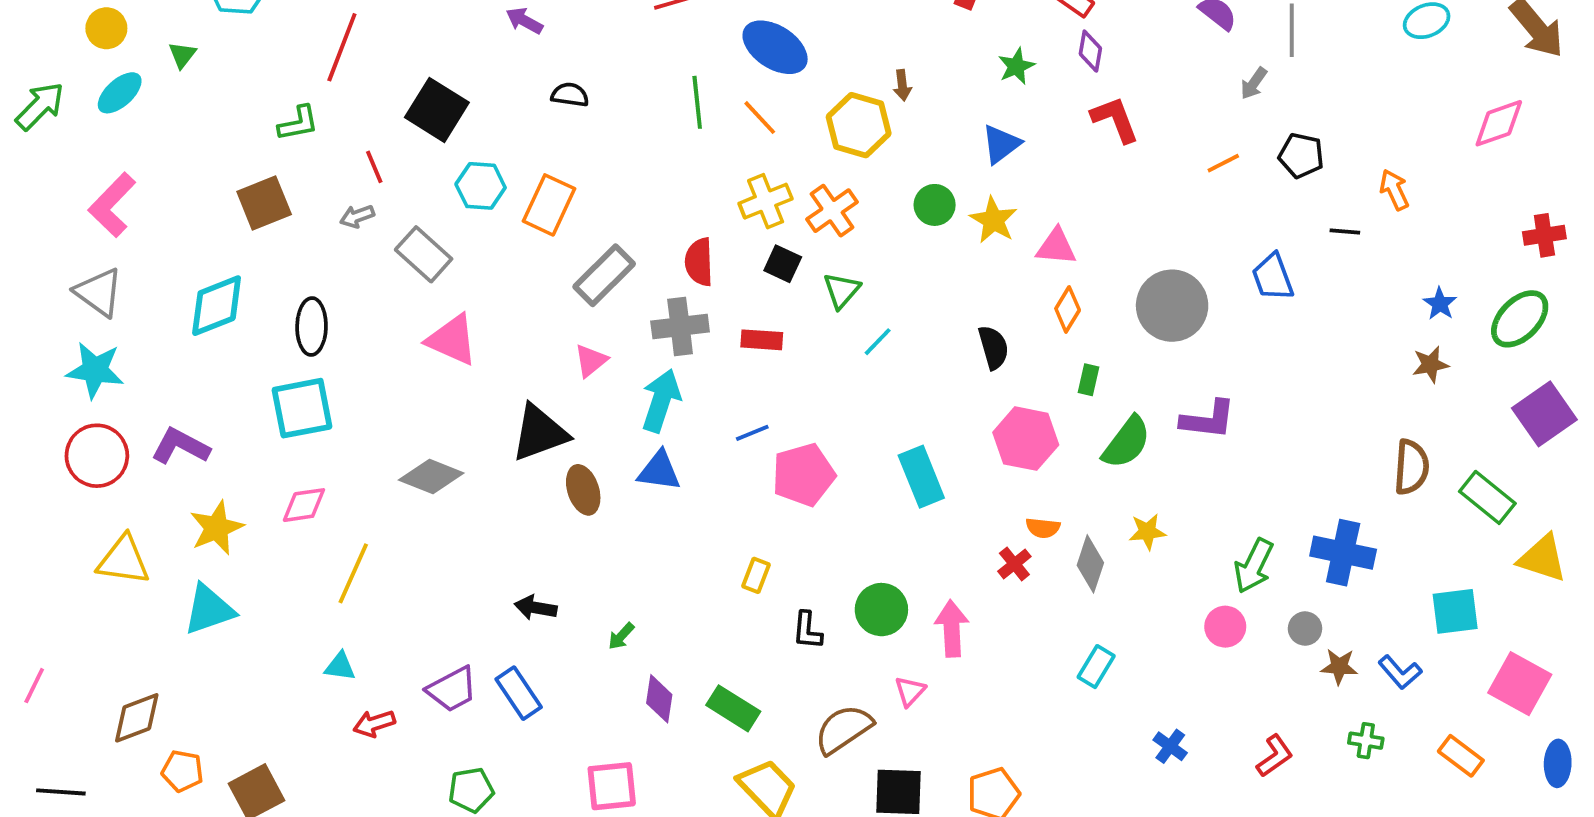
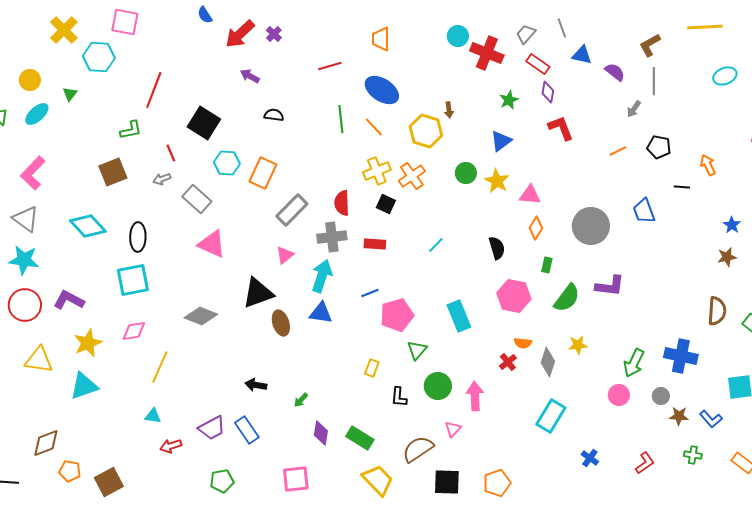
green triangle: (842, 290) -> (417, 350), moved
cyan diamond: (217, 306) -> (88, 226), turned 69
cyan rectangle: (1096, 667) -> (551, 416), size x1.5

